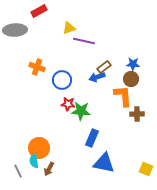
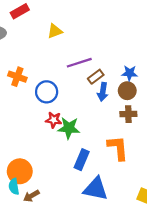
purple line: (84, 41) -> (79, 63), moved, turned -30
blue arrow: (97, 77) -> (103, 92), moved, turned -63
orange L-shape: (123, 96) -> (118, 148), moved
brown cross: (137, 114) -> (128, 114), moved
brown arrow: (49, 169) -> (31, 196), turned 32

